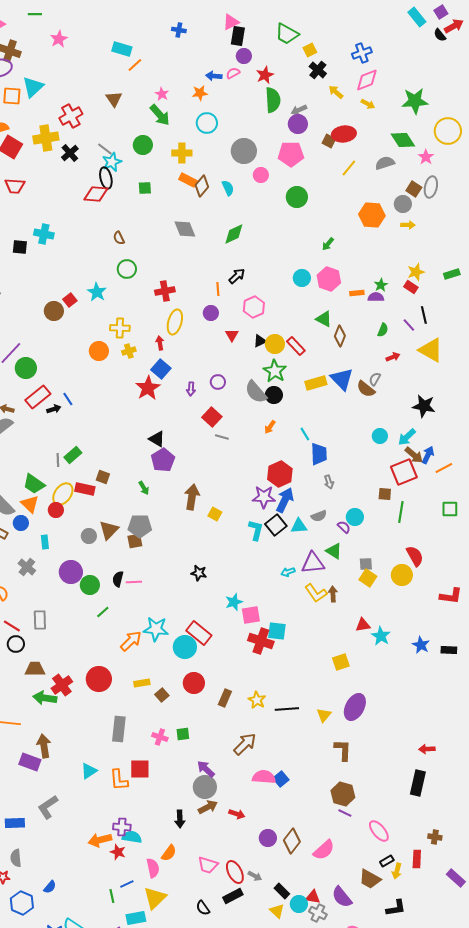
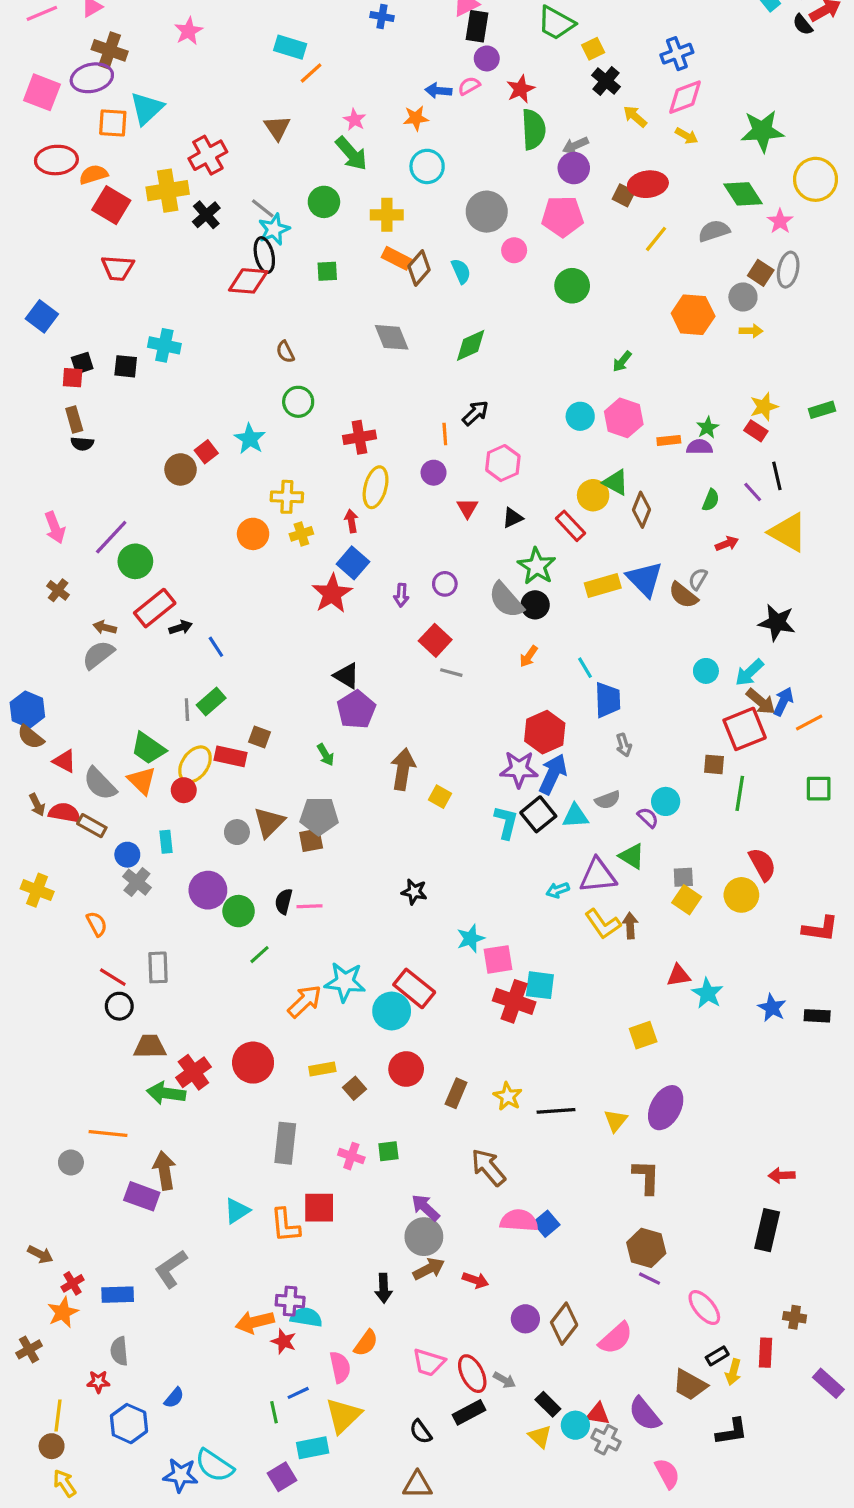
yellow circle: (275, 344) -> (593, 495), moved
blue line: (68, 399) -> (216, 647), moved
blue circle: (21, 523) -> (127, 855), moved
brown arrow: (245, 744) -> (488, 1167), turned -85

